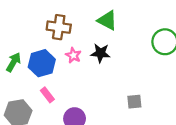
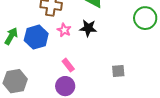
pink rectangle: (47, 95) -> (68, 65), moved

